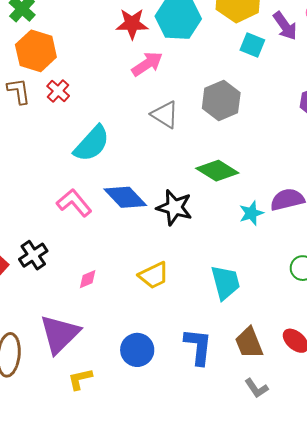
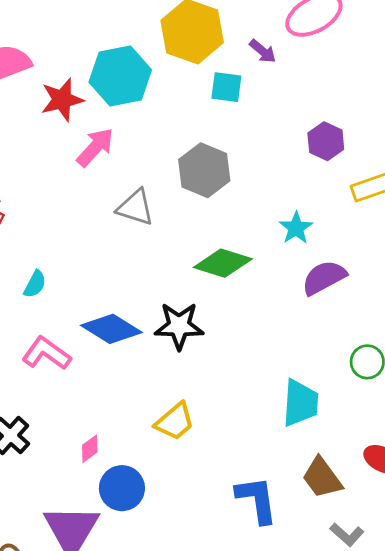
purple arrow: (285, 26) -> (263, 51), size x0.7
cyan semicircle: (92, 144) -> (35, 284), moved, size x0.5
cyan star: (251, 213) -> (296, 228), moved
cyan trapezoid: (225, 282) -> (300, 403), moved, turned 33
blue circle: (137, 350) -> (122, 488), moved

